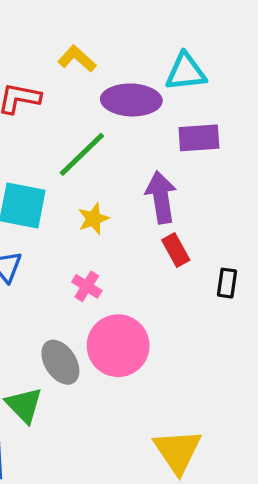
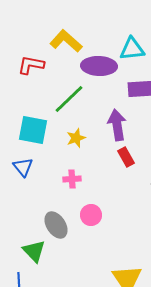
yellow L-shape: (77, 59) -> (66, 41), size x1.4
pink cross: (87, 286) -> (72, 179), turned -36
pink circle: (118, 346) -> (91, 215), size x0.6

